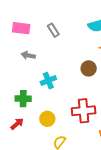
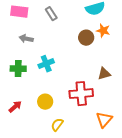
brown circle: (89, 68) -> (86, 38), moved
green cross: (23, 99) -> (18, 69), moved

